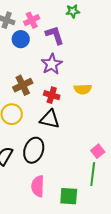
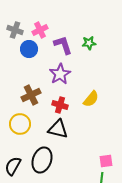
green star: (73, 11) -> (89, 43), moved
yellow semicircle: (83, 89) -> (91, 99), turned -48
pink square: (98, 151) -> (106, 161), turned 32

